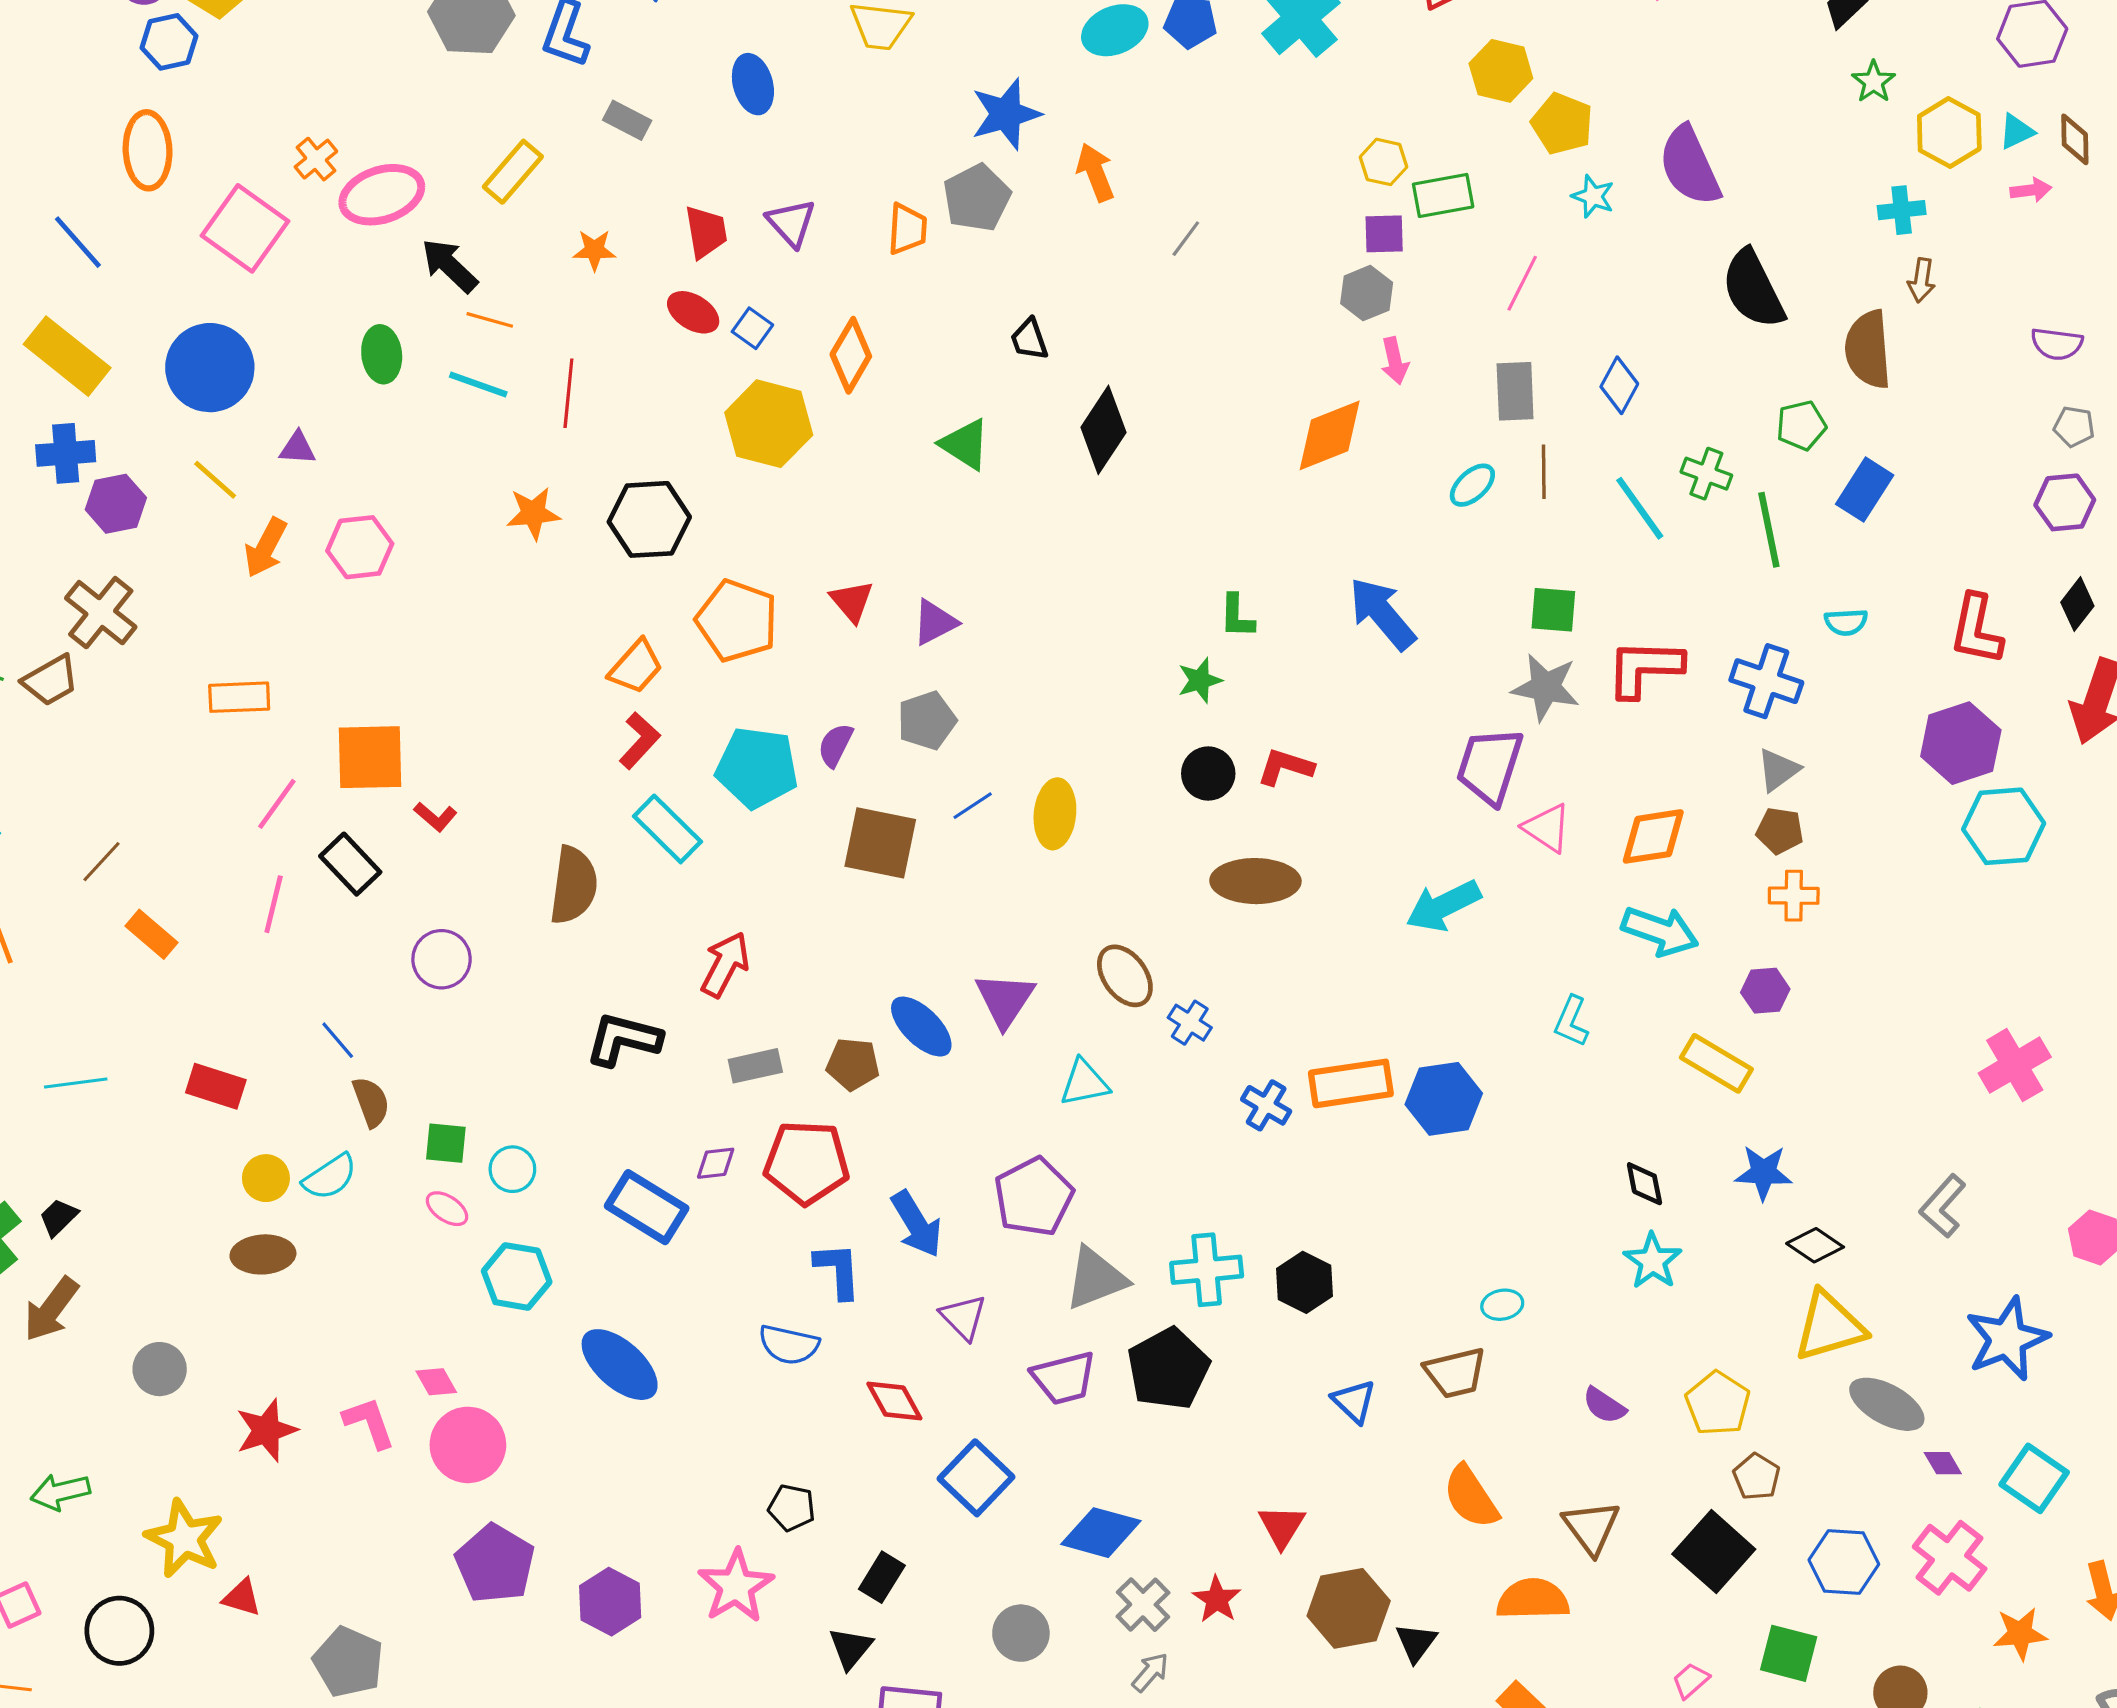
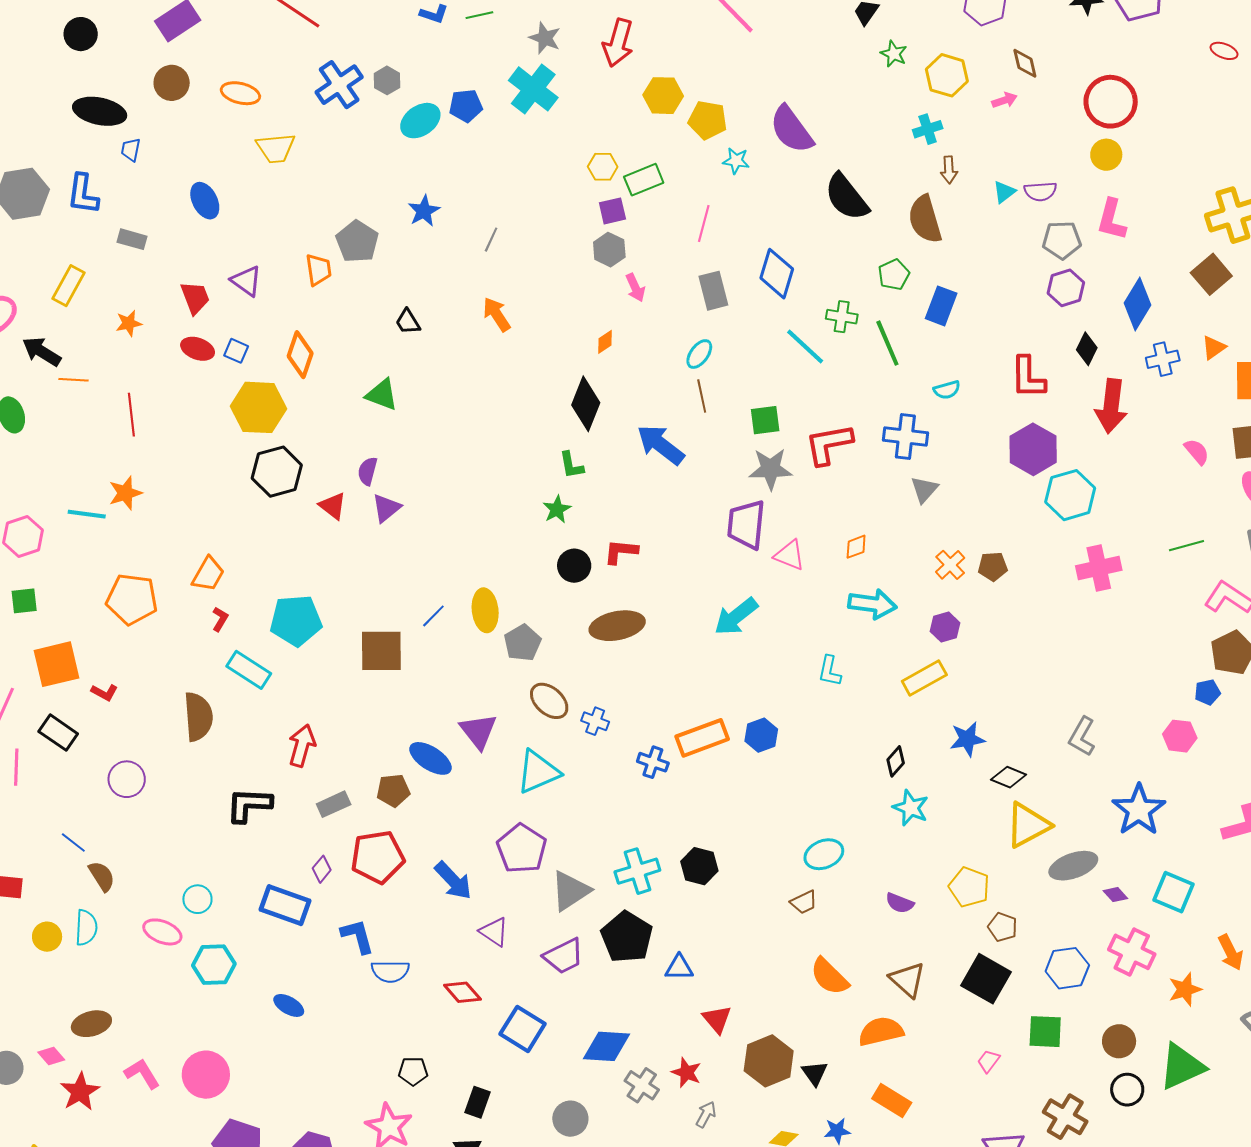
blue star: (1006, 114) -> (424, 211), moved, size x0.7
cyan triangle: (2016, 131) -> (1004, 192), moved
orange arrow: (1095, 172) -> (497, 314), moved
cyan line: (478, 384) -> (87, 514), moved
blue diamond: (1619, 385) -> (777, 274), size x1.4
gray pentagon: (2074, 427) -> (1062, 240), size x1.5
black diamond: (1103, 430) -> (586, 404), moved
orange diamond: (1330, 435) -> (605, 342), size x0.5
brown line: (1544, 472) -> (702, 396), moved
black hexagon: (649, 519) -> (277, 472), moved
orange pentagon: (737, 621) -> (132, 599), moved
gray pentagon: (927, 721) -> (523, 643), moved
red L-shape: (639, 741) -> (220, 619), size x0.7
purple semicircle: (835, 745) -> (367, 471), moved
brown pentagon: (1780, 831) -> (993, 566), moved
orange diamond: (1653, 836) -> (856, 547), size x0.6
orange cross: (1794, 896) -> (950, 565), turned -32
yellow rectangle: (1716, 1063) -> (924, 678), turned -48
pink cross: (2015, 1065) -> (1099, 568), moved, turned 30
cyan triangle: (1084, 1083) -> (538, 772), size x1.4
blue hexagon: (1444, 1099) -> (761, 735), size x0.7
green square: (446, 1143) -> (24, 601), moved
purple diamond: (716, 1163) -> (322, 869), turned -32
cyan semicircle: (330, 1177) -> (86, 928), turned -42
black diamond: (1644, 1184) -> (896, 761), turned 64
pink ellipse: (447, 1209) -> (162, 932), size x1.4
brown ellipse: (263, 1254) -> (91, 1024), moved
blue L-shape: (838, 1270) -> (357, 936), moved
cyan ellipse: (1502, 1305) -> (824, 854), size x1.5
blue ellipse: (620, 1365) -> (289, 1005), size x0.6
brown trapezoid: (1455, 1373) -> (804, 902), size x0.7
pink diamond: (436, 1382) -> (51, 1056), moved
blue triangle: (1354, 1401) -> (679, 968), moved, turned -32
gray ellipse: (1887, 1404) -> (1073, 866), turned -36
gray arrow: (1150, 1672) -> (706, 1114), moved

